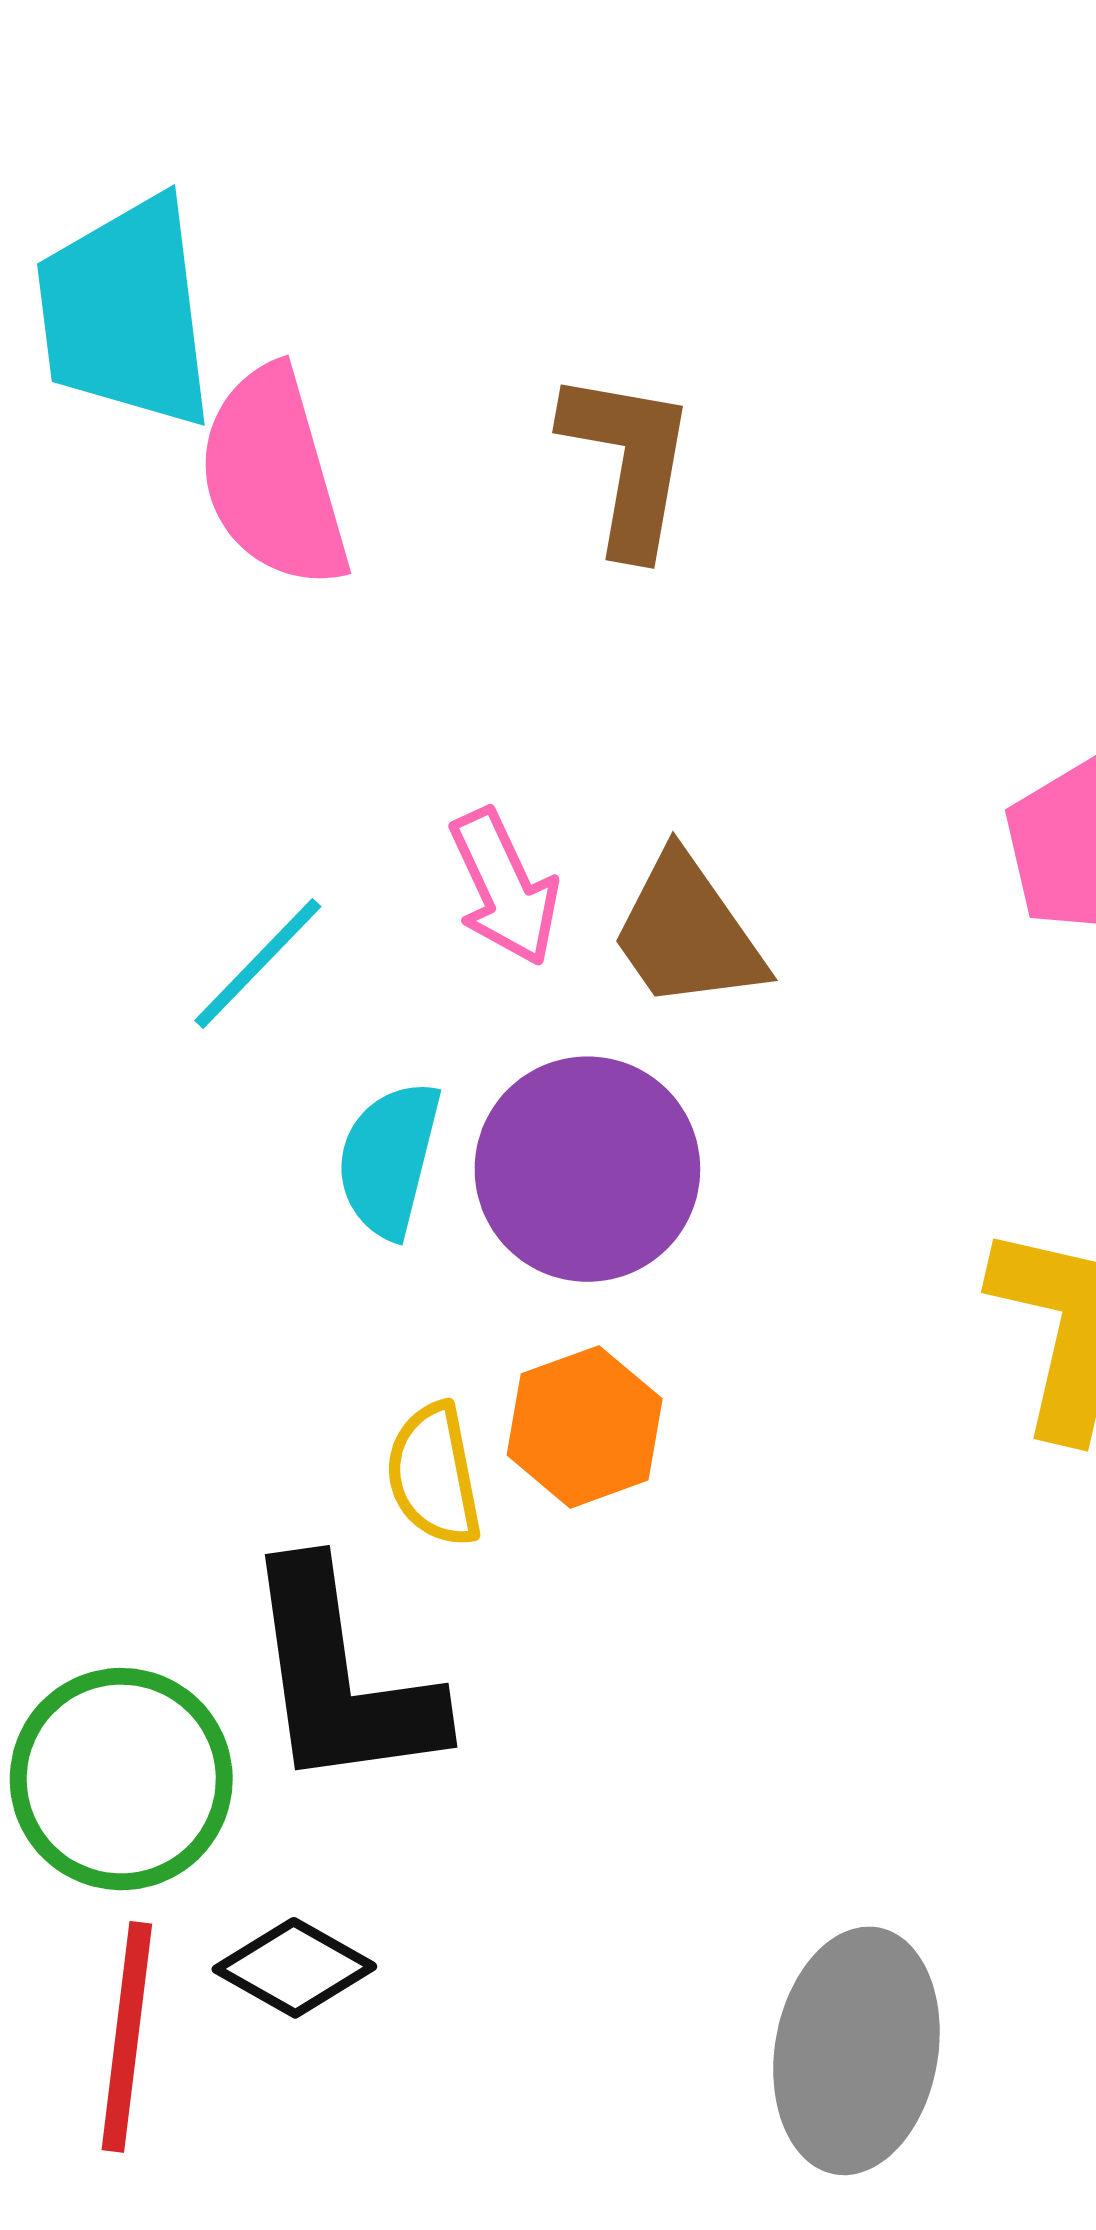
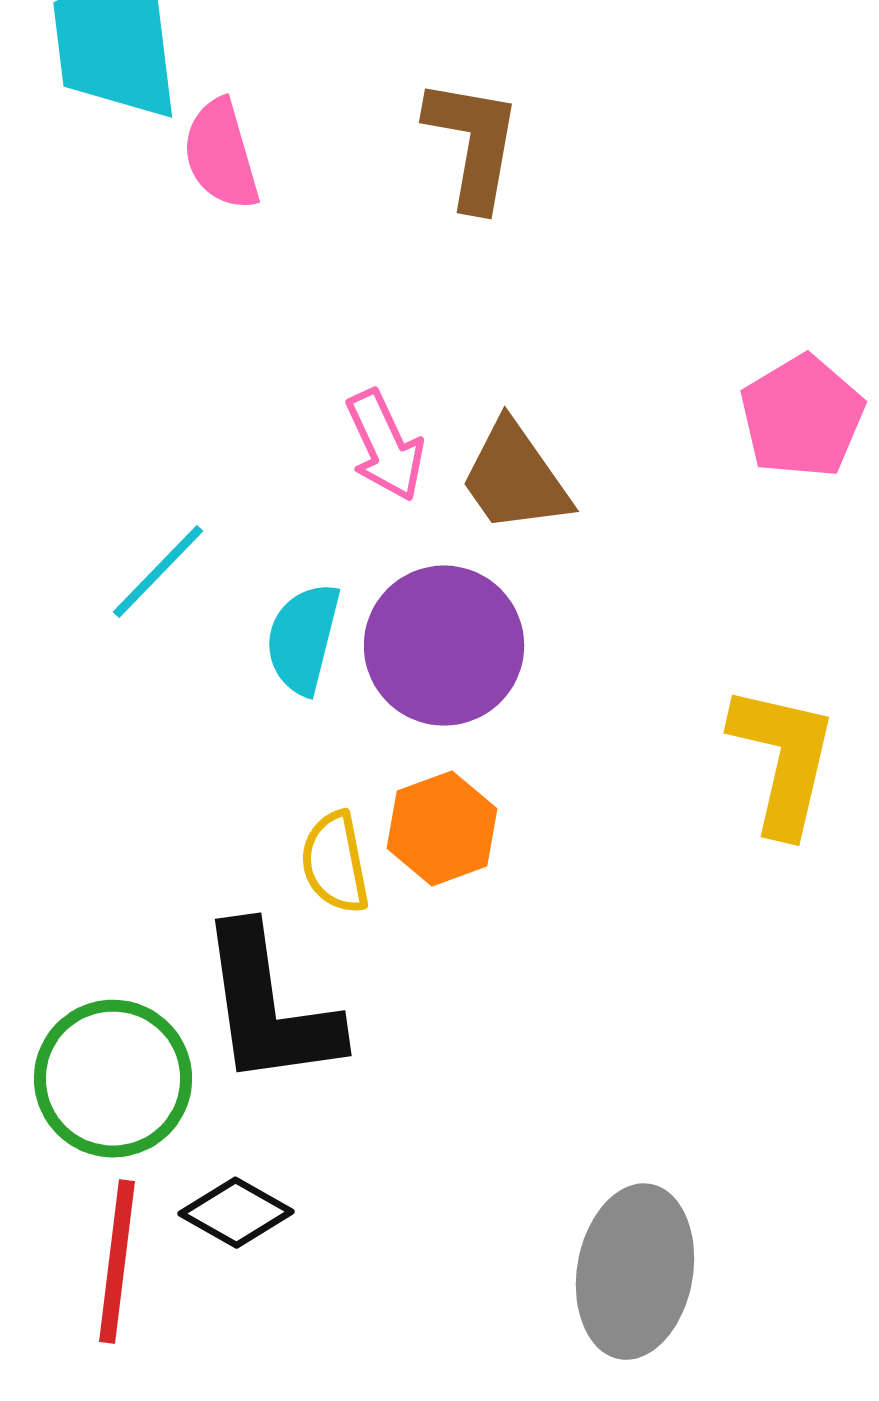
pink semicircle: (273, 478) -> (221, 155), size x0.7
cyan line: (258, 963) -> (158, 572), moved

